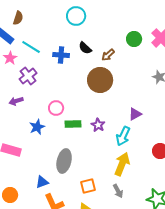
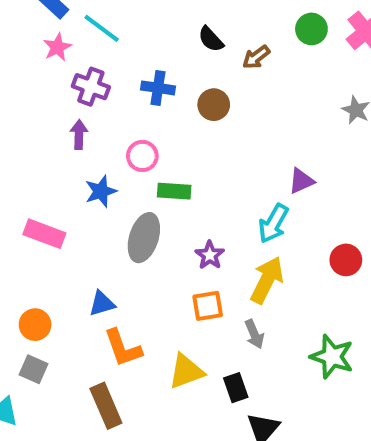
blue cross: (61, 55) -> (158, 88), moved
purple cross: (28, 76) -> (91, 87), turned -36
brown circle: (100, 80) -> (214, 105), moved, size x0.6
purple arrow: (16, 101) -> (79, 135), moved, turned 104
purple star: (98, 125) -> (210, 255), moved
gray ellipse: (64, 161) -> (144, 238), moved
orange square: (88, 186) -> (208, 306), moved

